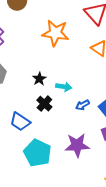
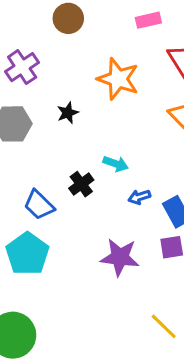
black star: (39, 79) -> (68, 113), moved
cyan pentagon: (37, 153) -> (27, 254), moved

